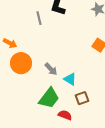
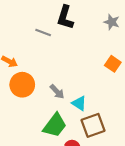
gray line: (39, 18) -> (43, 33), turned -56
brown square: (82, 98) -> (93, 125), size x1.5

